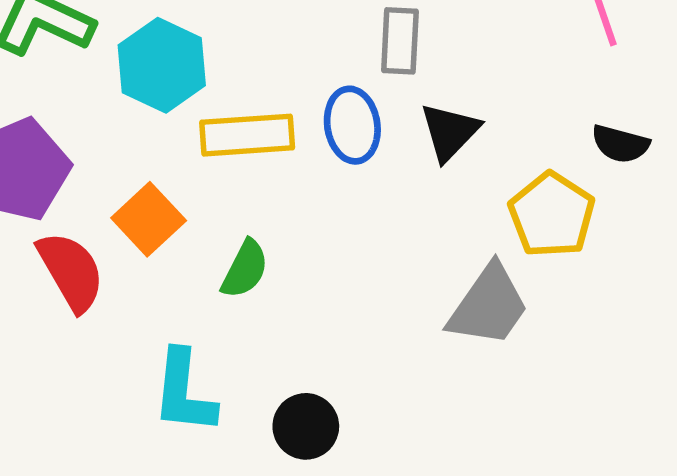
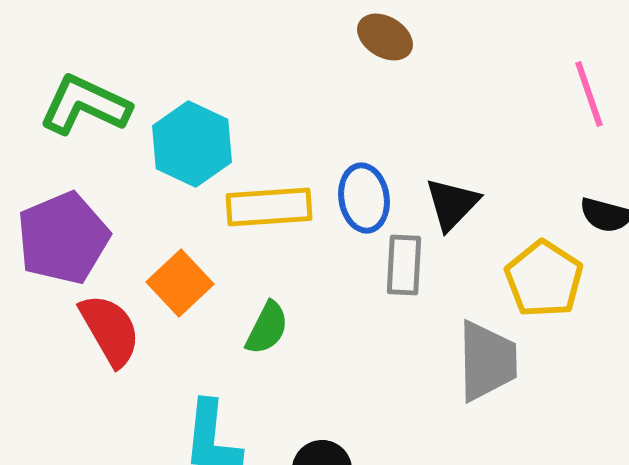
gray rectangle: (400, 41) -> (404, 265), moved
gray trapezoid: (489, 306) -> (487, 361), turned -36

